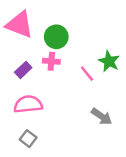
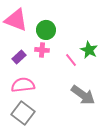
gray arrow: (102, 116) -> (83, 95), size x1.4
gray square: (28, 139) -> (23, 113), size x1.6

